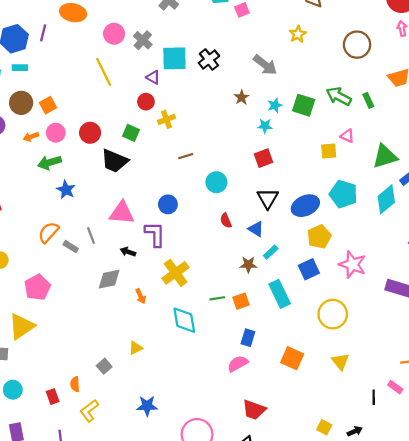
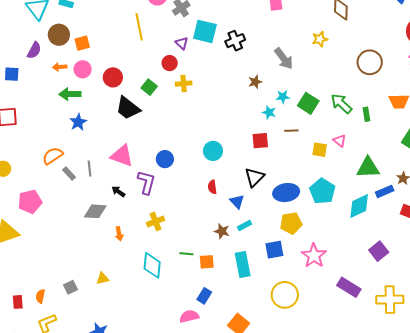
brown line: (186, 156) -> (291, 131), moved
yellow cross: (176, 273) -> (156, 221), size x0.7

